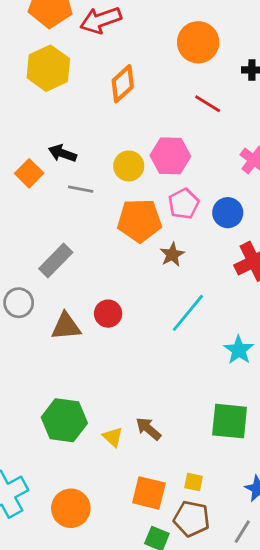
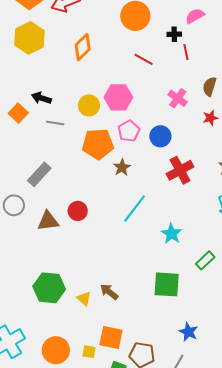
yellow square: (194, 482) -> (89, 352), moved

